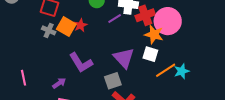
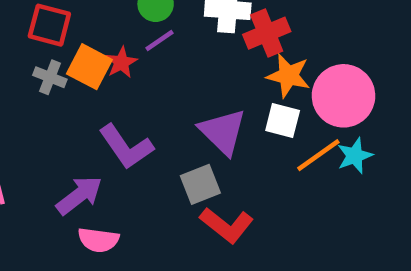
purple line: (115, 18) -> (159, 40), moved
pink circle: (168, 21) -> (344, 96), moved
purple arrow: (59, 83) -> (79, 195), size x1.5

